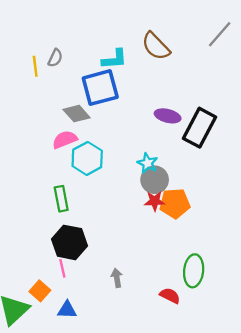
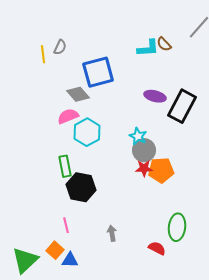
brown semicircle: (156, 46) -> (164, 44), moved, size x0.6
cyan L-shape: (114, 59) -> (148, 48), moved
black hexagon: (69, 242) -> (81, 187), moved
orange square: (40, 291) -> (55, 250), moved

